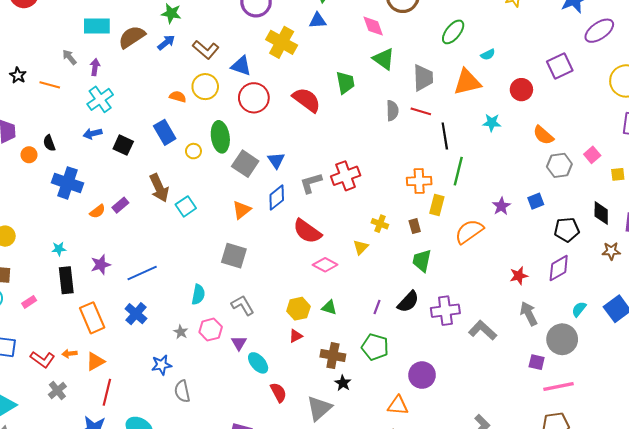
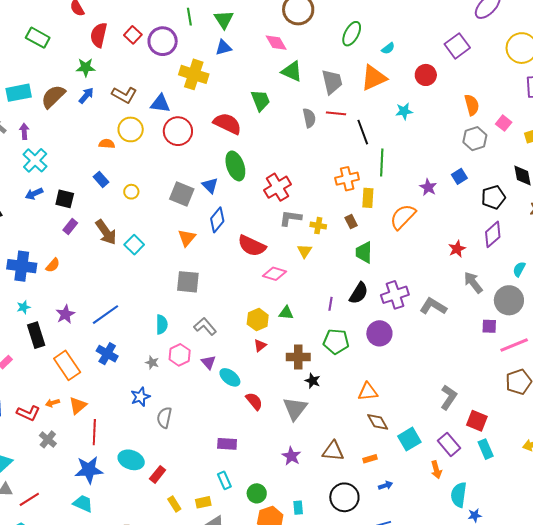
blue rectangle: (165, 132) -> (101, 179), size x0.7
orange semicircle: (543, 135) -> (472, 105), moved, turned -135
green ellipse: (220, 137) -> (235, 166), moved
blue cross: (67, 183) -> (22, 266), moved
gray L-shape: (311, 183) -> (290, 218), moved, turned 35
purple rectangle: (120, 205) -> (70, 226), moved
purple circle: (422, 375) -> (379, 333), moved
gray semicircle: (182, 391) -> (164, 418), turned 35

